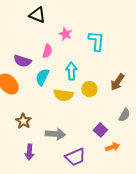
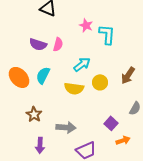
pink star: (65, 34) -> (86, 25), moved
purple semicircle: (22, 61) -> (38, 44), moved
cyan arrow: (71, 71) -> (82, 64), turned 54
cyan semicircle: (42, 77) -> (43, 75), moved

